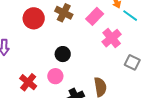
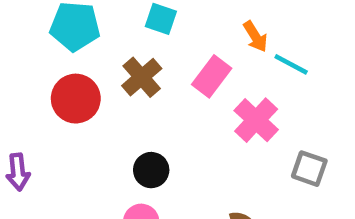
brown cross: (64, 13) -> (142, 77), turned 30

